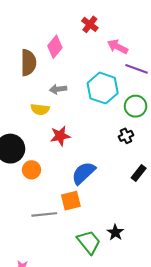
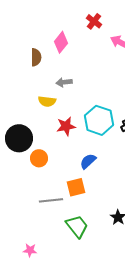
brown semicircle: (28, 63) -> (36, 57), size x0.7
cyan hexagon: (103, 88) -> (99, 120), moved
blue semicircle: (84, 173) -> (88, 161), size x0.7
green trapezoid: (89, 242) -> (77, 226), moved

